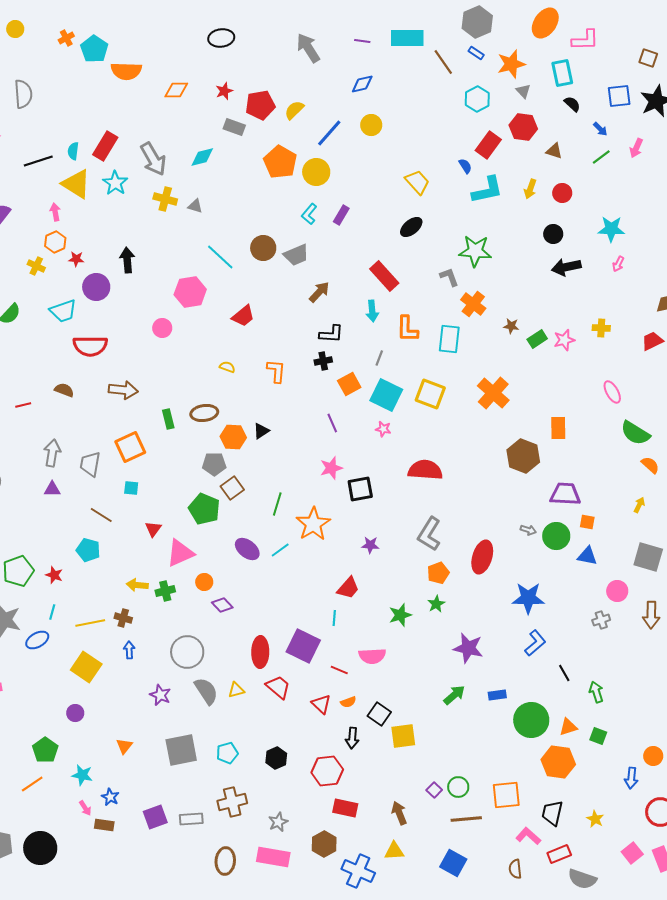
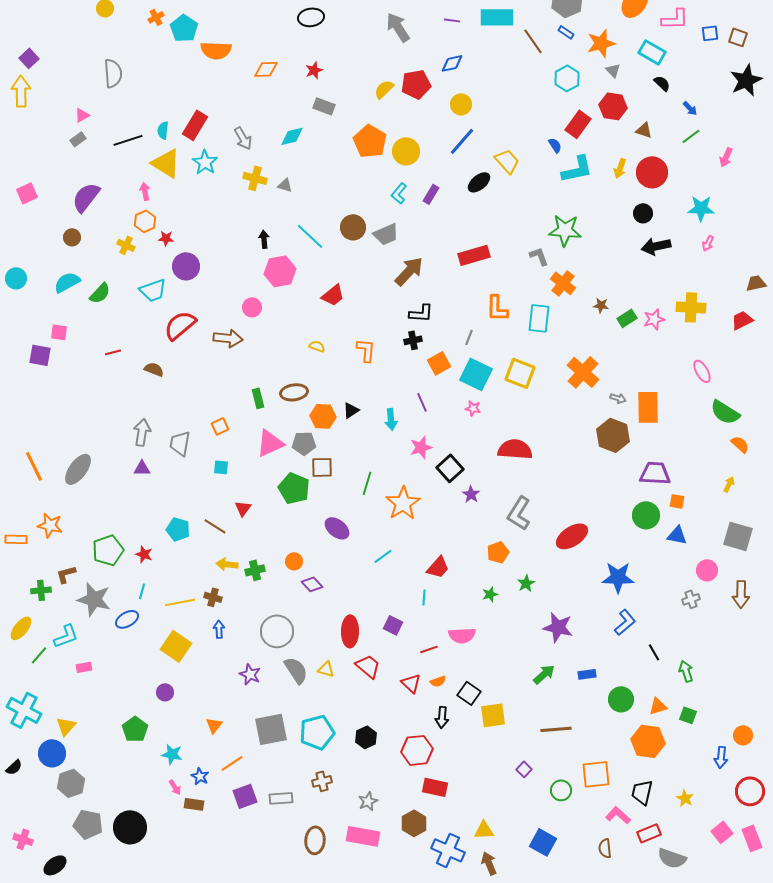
cyan rectangle: (562, 73) -> (652, 52), turned -48
blue square: (619, 96) -> (710, 33), moved, size x0.7
red pentagon: (260, 105) -> (416, 84), moved
blue line: (329, 133) -> (462, 141), moved
pink arrow: (636, 148) -> (726, 157), moved
gray arrow: (153, 159) -> (243, 138), size x0.7
red circle: (562, 193) -> (652, 172), size x1.6
black ellipse: (411, 227) -> (479, 182), moved
black arrow: (127, 260) -> (264, 239), moved, size x0.7
red rectangle: (384, 276) -> (474, 255), turned -64
brown arrow: (319, 292) -> (409, 271), size x1.4
cyan arrow: (372, 311) -> (391, 419), moved
yellow cross: (601, 328) -> (691, 307), size x1.6
red semicircle: (90, 346) -> (180, 325), turned 140
brown arrow: (123, 390) -> (228, 338), moved
red line: (23, 405) -> (113, 352), moved
orange rectangle: (558, 428) -> (648, 407), size x1.4
orange square: (130, 447) -> (220, 426), size x0.6
brown square: (232, 488) -> (322, 467), turned 35
black square: (360, 489) -> (450, 468), turned -32
brown line: (101, 515) -> (215, 526), moved
gray arrow: (528, 530) -> (618, 398), moved
purple star: (370, 545) -> (471, 494), moved, turned 30
cyan line: (280, 550) -> (383, 556), moved
pink triangle: (180, 553) -> (270, 443), moved
red ellipse: (482, 557) -> (572, 536), turned 40
orange pentagon: (438, 573) -> (498, 552), moved
green star: (400, 615) -> (490, 594), size x0.7
purple square: (303, 646) -> (393, 625), size x0.6
red line: (339, 670) -> (429, 649), turned -42
yellow triangle: (236, 690) -> (326, 669), turned 30
green circle: (531, 720) -> (621, 699), size x0.7
cyan pentagon: (227, 753) -> (317, 732), size x1.6
orange line: (32, 784) -> (232, 763), moved
green circle: (458, 787) -> (561, 790), moved
brown cross: (232, 802) -> (322, 781), size x0.7
brown arrow: (399, 813) -> (489, 863), moved
brown line: (466, 819) -> (556, 729), moved

